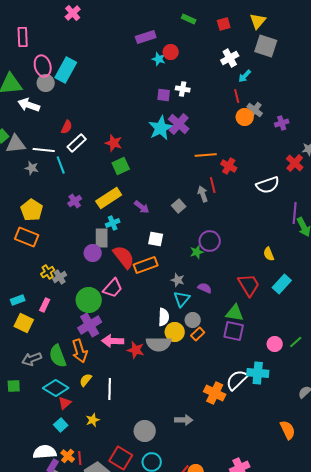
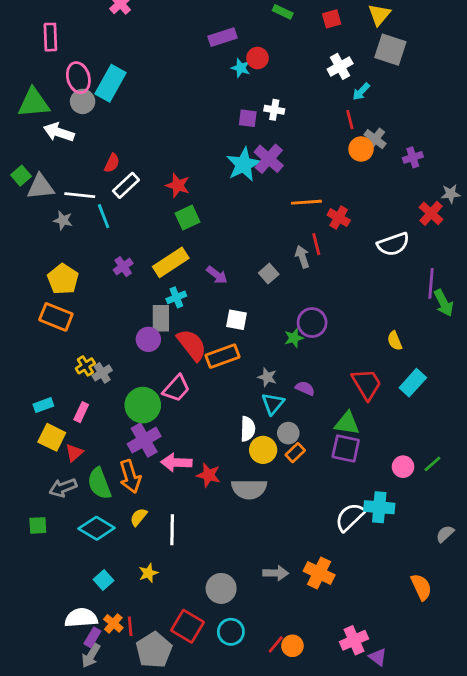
gray semicircle: (159, 344) -> (249, 489), moved
orange cross: (215, 393) -> (319, 573), moved
red triangle: (65, 403) -> (74, 453), moved

